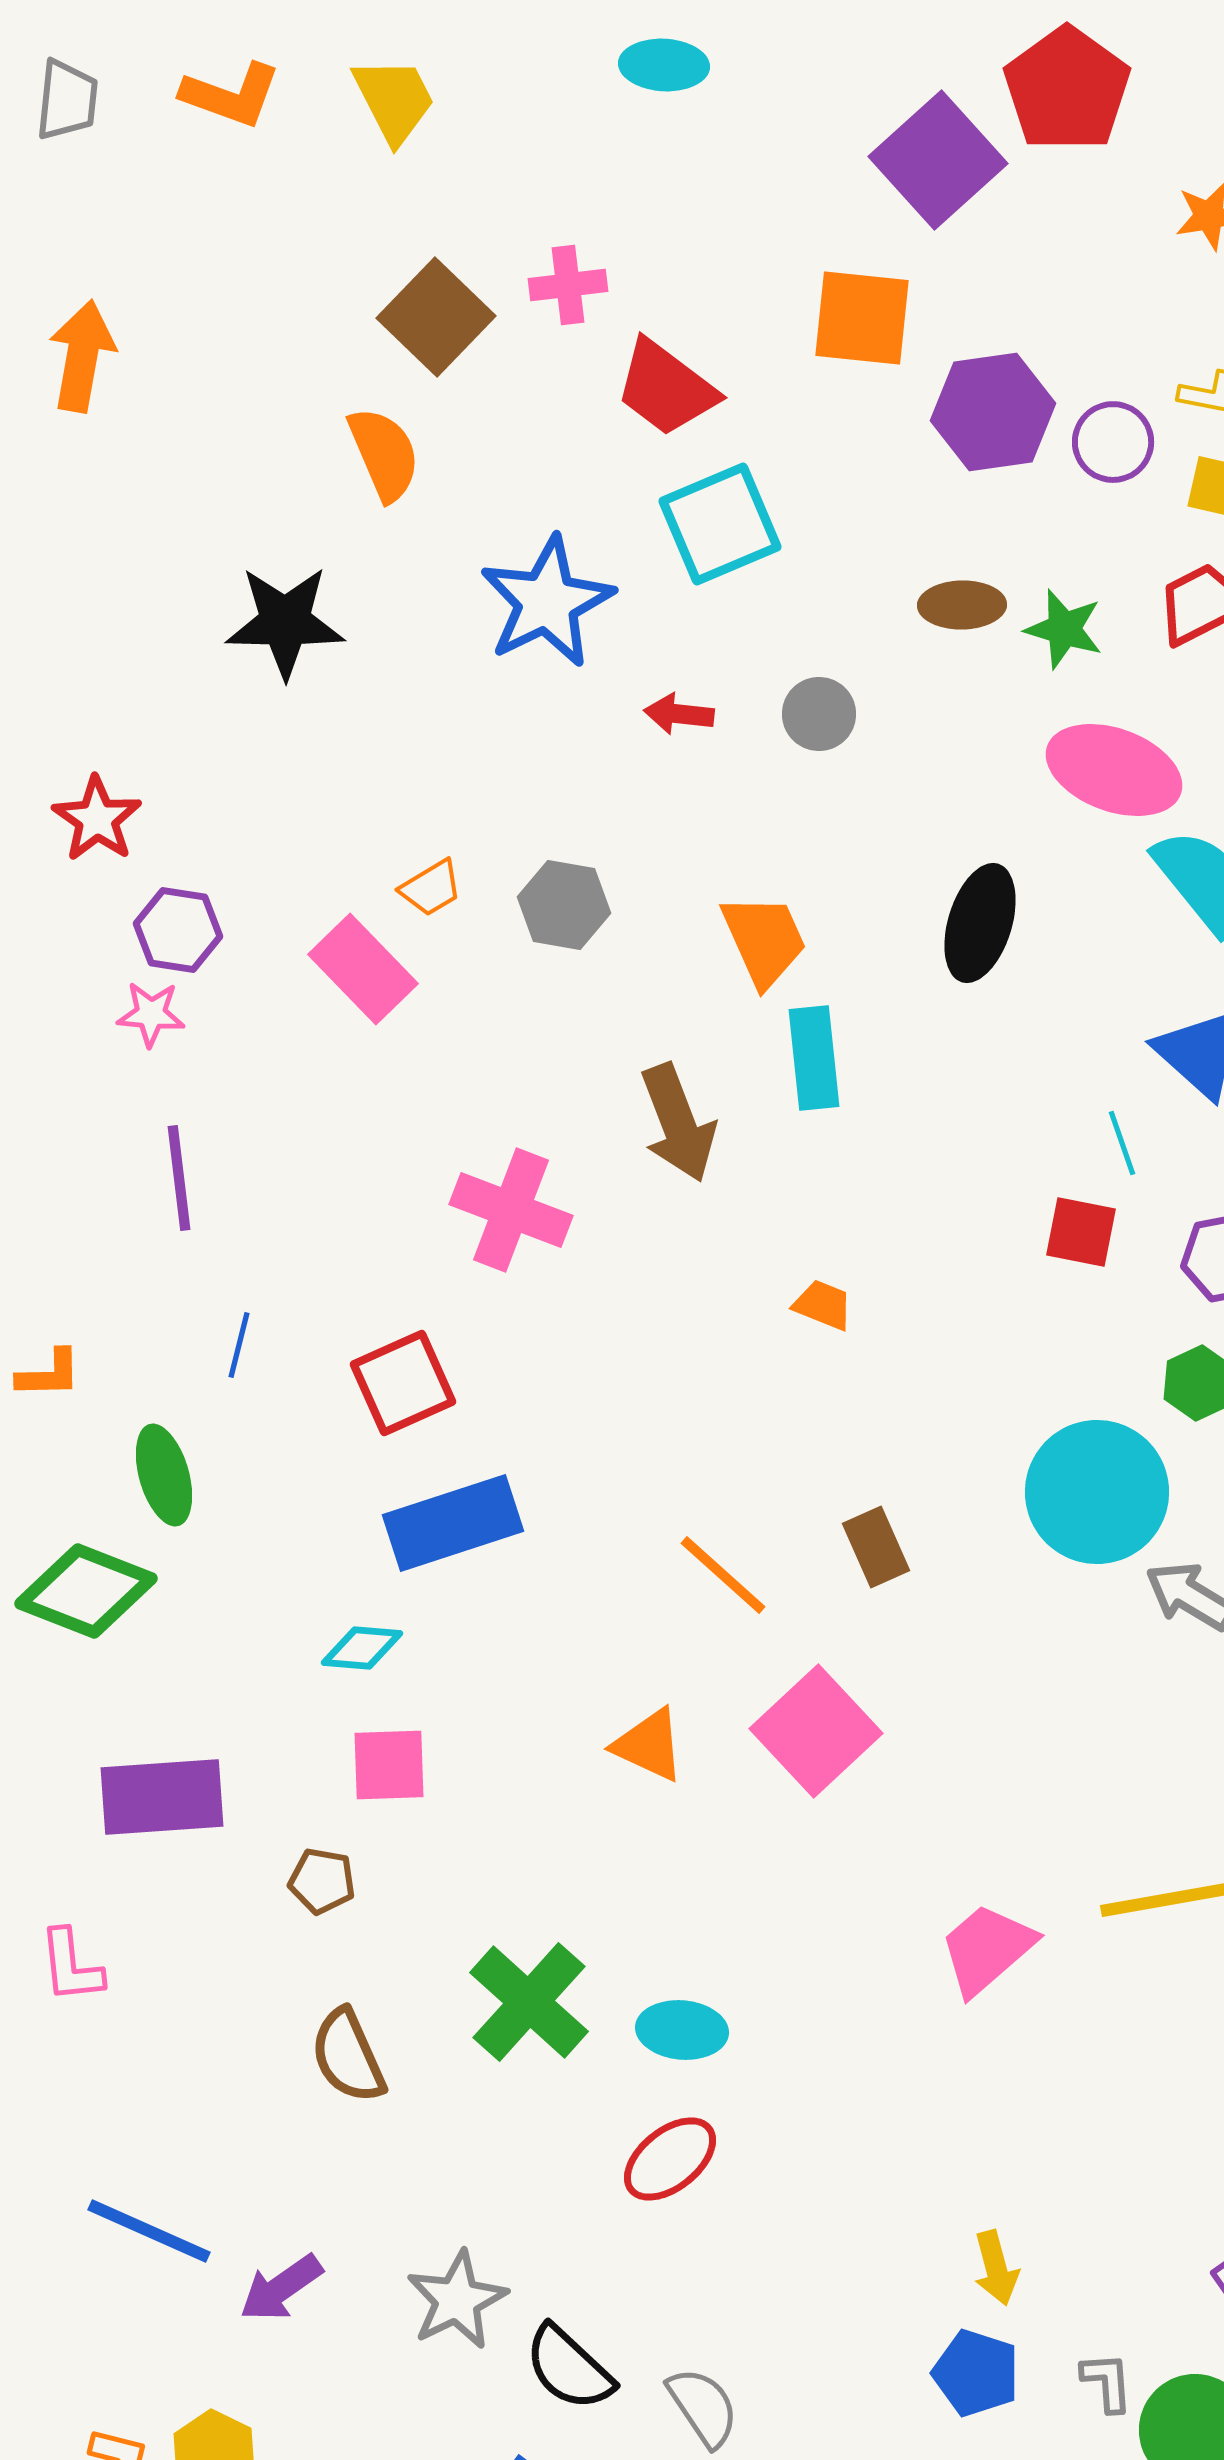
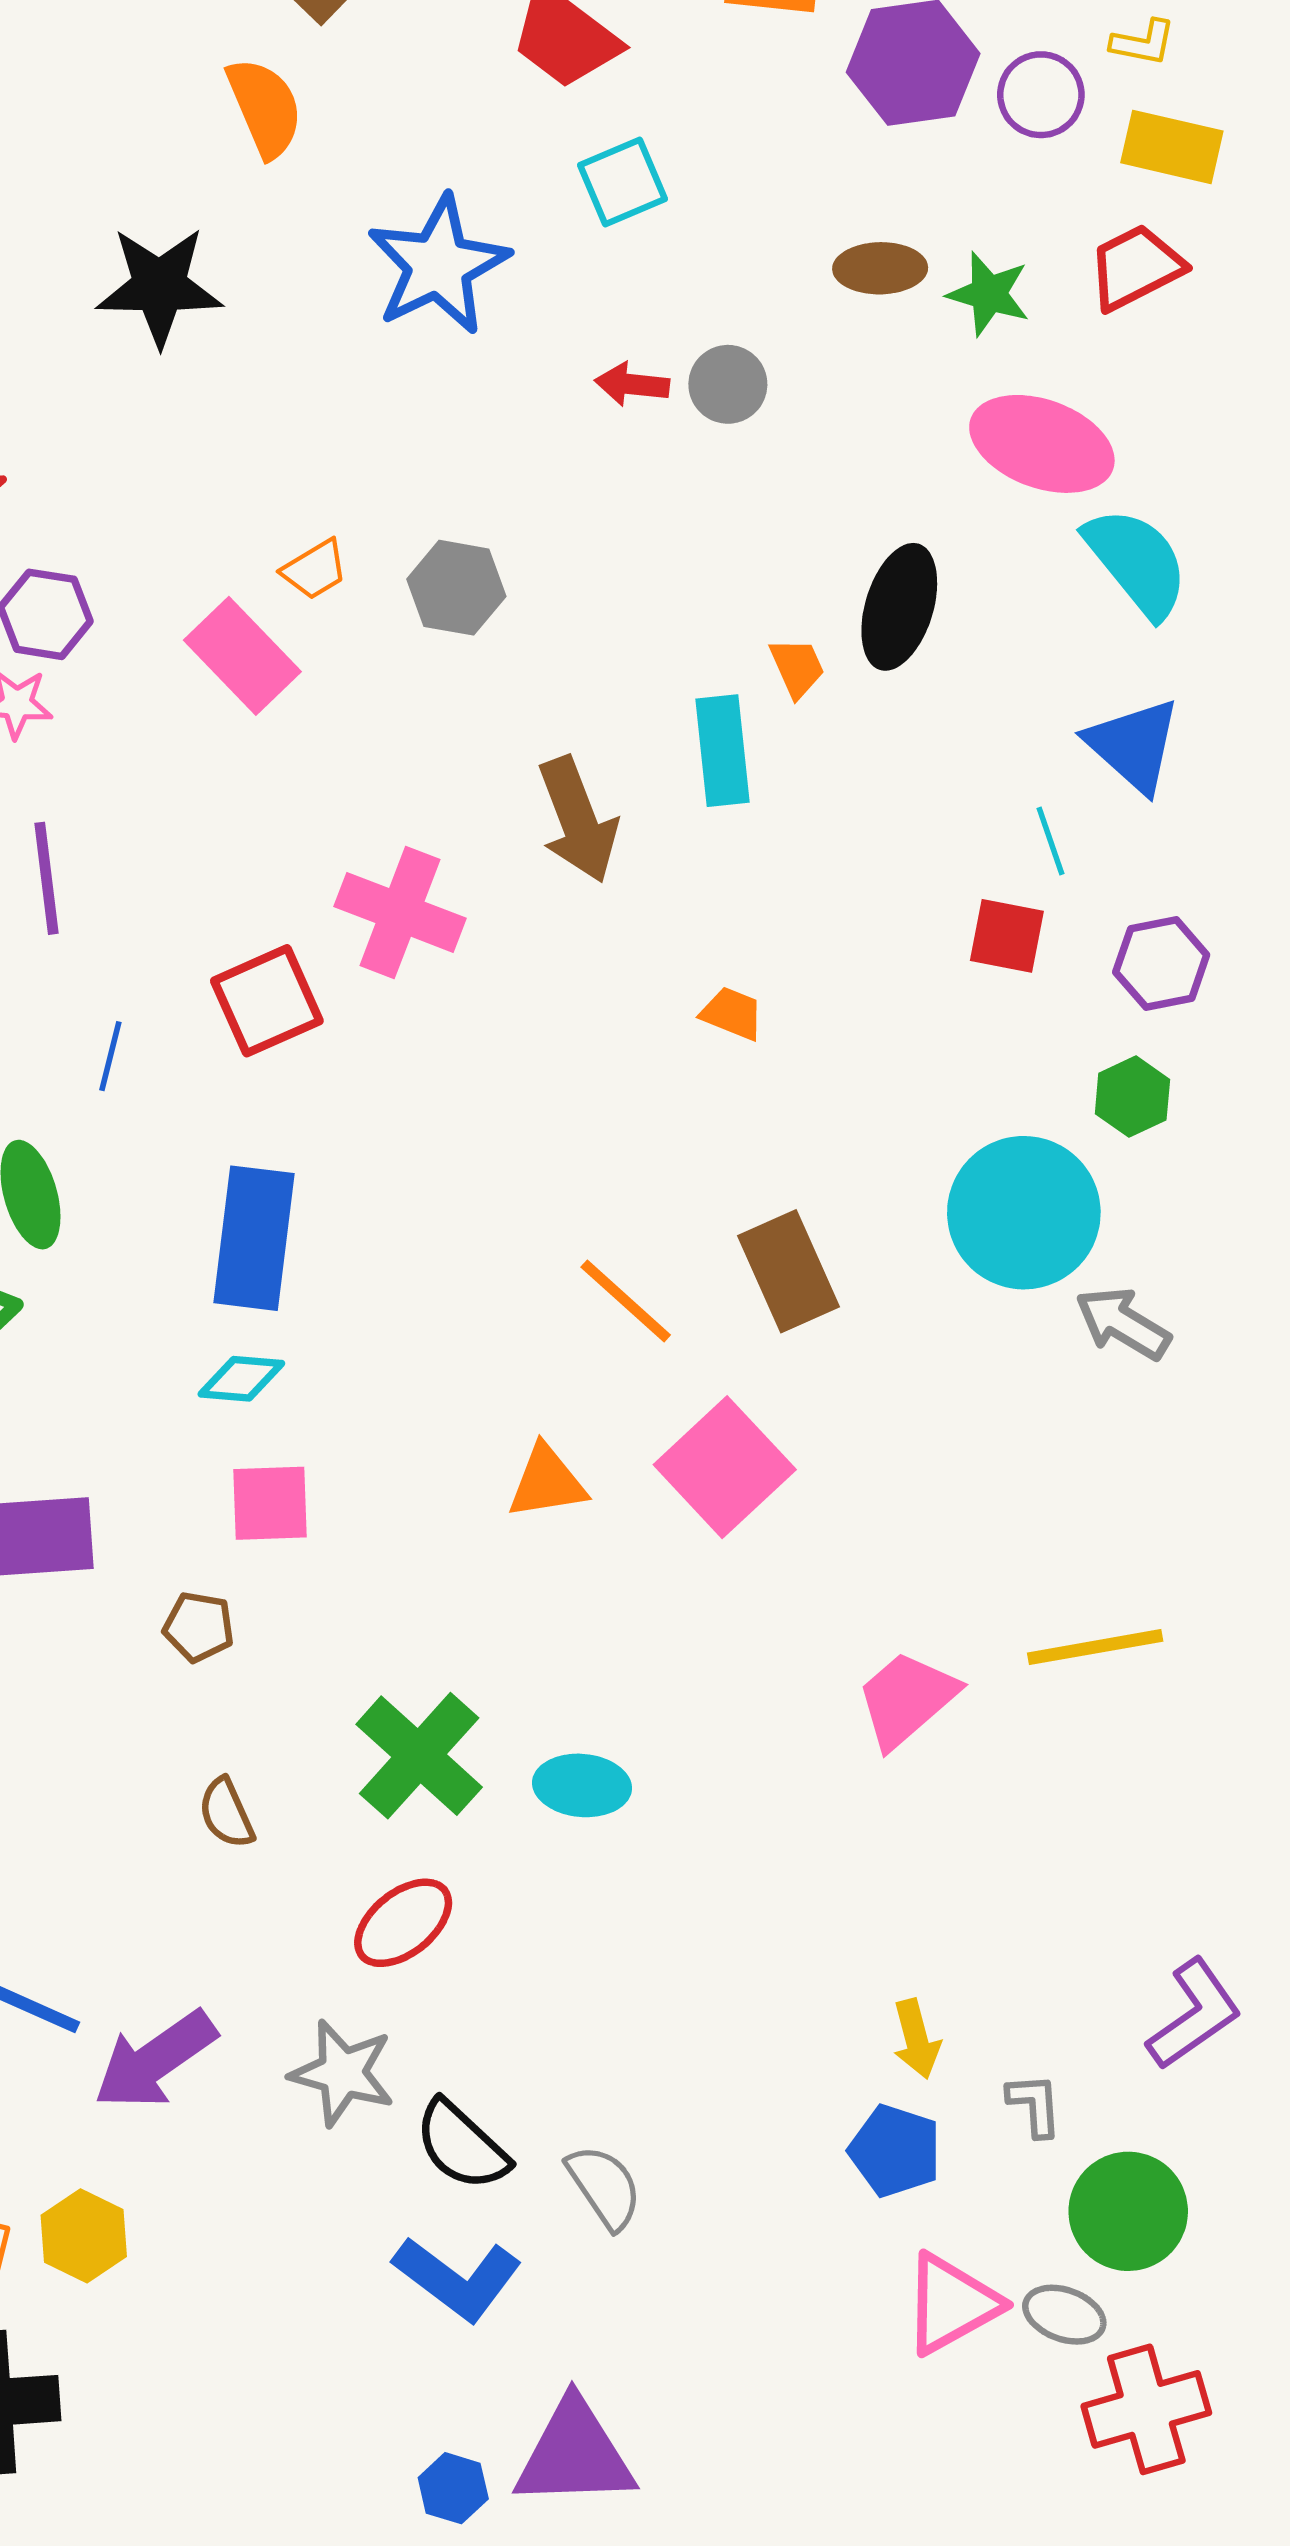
cyan square: (720, 524) -> (622, 182), size x0.7
red arrow: (679, 714) -> (632, 384), moved
orange trapezoid: (764, 940) -> (797, 668), moved, size x0.6
red square: (403, 1383) -> (267, 1001), moved
blue rectangle: (453, 1523) -> (254, 1238), moved, turned -65
brown rectangle: (876, 1547) -> (789, 1271), size x1.4
orange triangle: (649, 1745) -> (547, 1482), turned -34
brown semicircle: (348, 2056) -> (226, 1813), size x0.7
red ellipse: (670, 2159) -> (403, 1923), moved
purple arrow: (281, 2288) -> (155, 2060), size x1.4
gray star: (457, 2300) -> (342, 2073), turned -30
gray L-shape: (1107, 2382) -> (1035, 2105), moved

